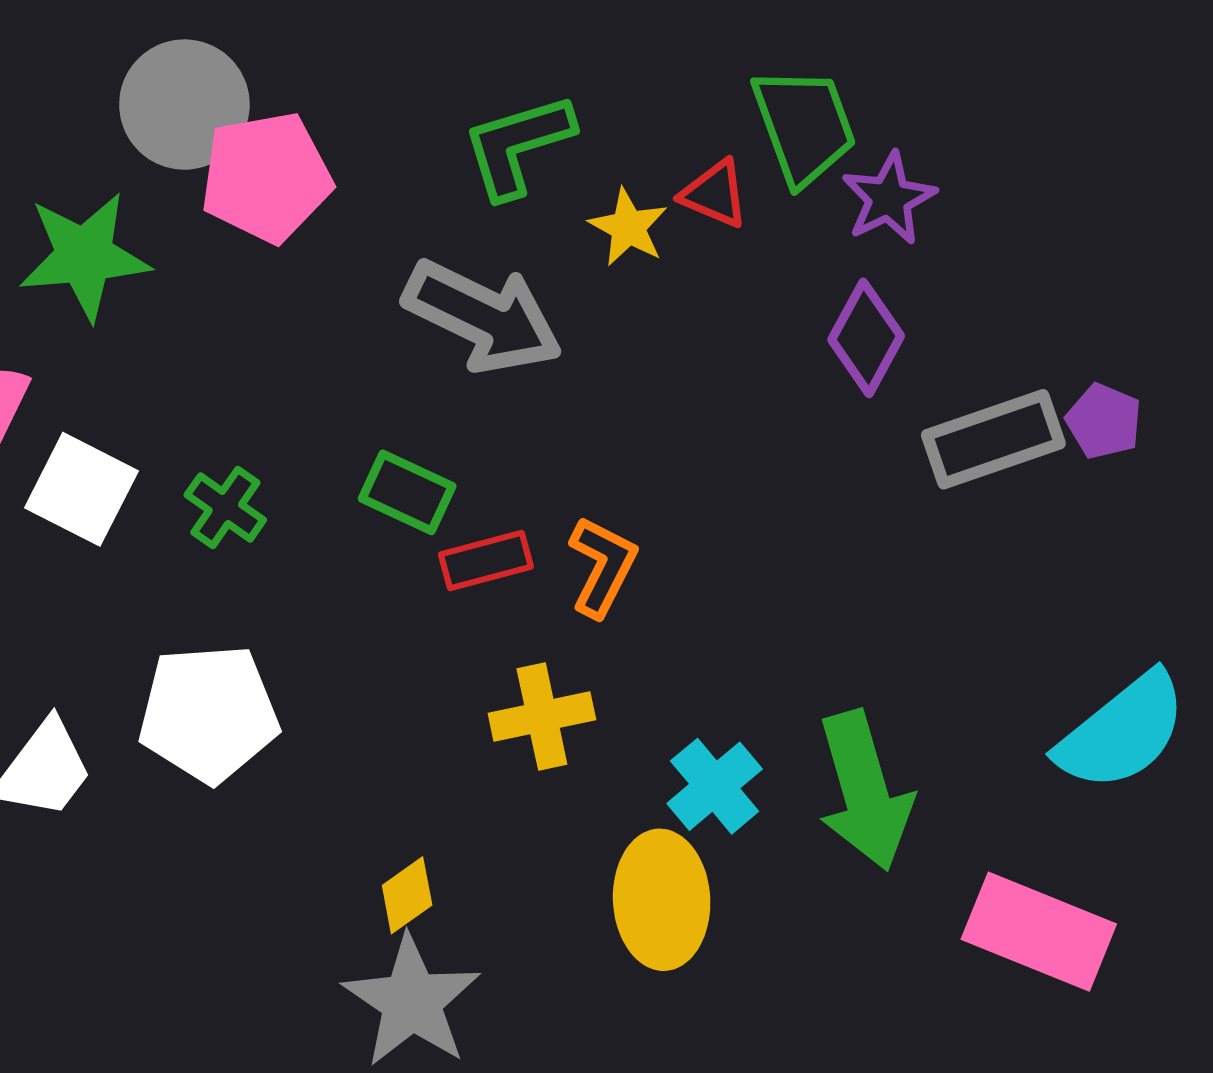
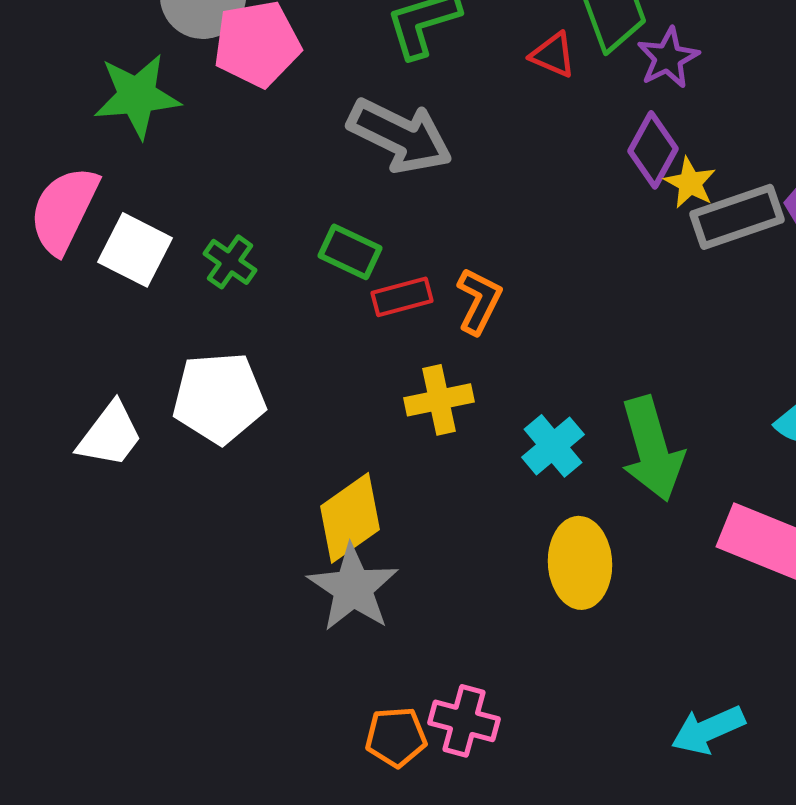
yellow star: (628, 227) -> (690, 183), moved
yellow diamond: (407, 895) -> (350, 518), size x1.8
yellow ellipse: (662, 900) -> (580, 563), moved

